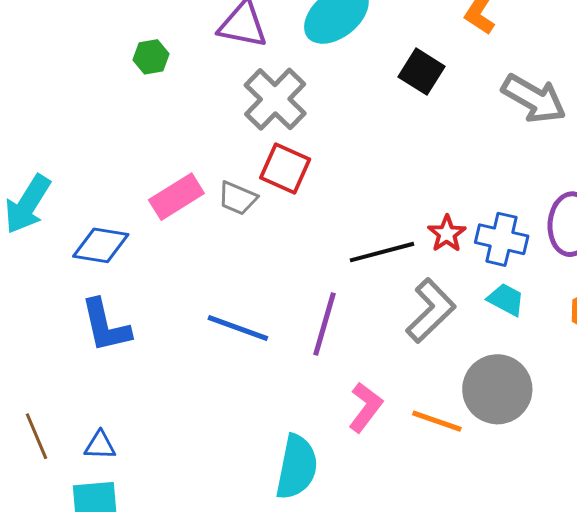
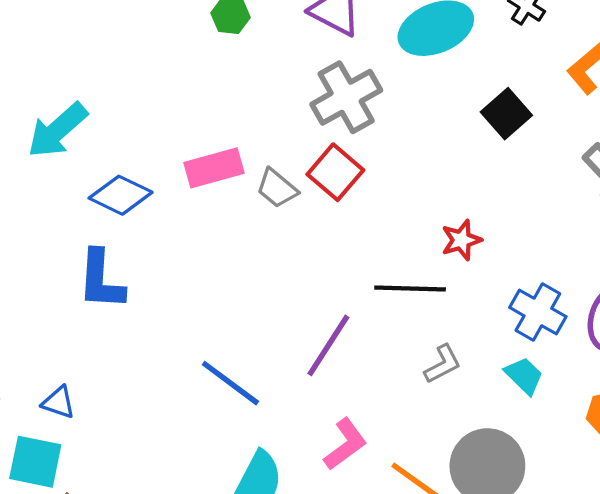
red star: (447, 234) -> (461, 240), moved
gray L-shape: (431, 311) -> (443, 364), size x0.6
blue line: (238, 328) -> (230, 383), moved

